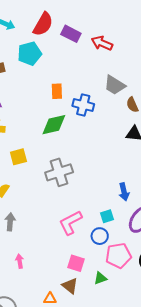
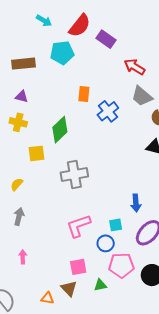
red arrow: (102, 43) -> (134, 67), moved
blue cross: (83, 105) -> (108, 111), turned 30
green diamond: (54, 125) -> (60, 130), moved, turned -40
pink square: (76, 263) -> (78, 267), turned -36

